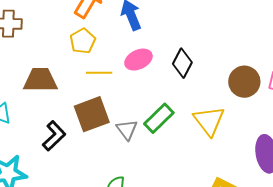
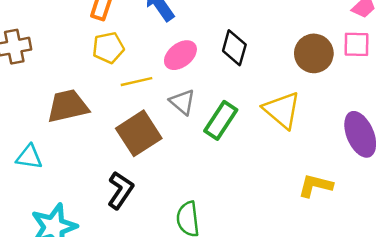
yellow pentagon: (83, 41) -> (108, 48), turned 30
gray triangle: (127, 130) -> (182, 102), moved
black L-shape: (54, 136) -> (120, 190), moved

